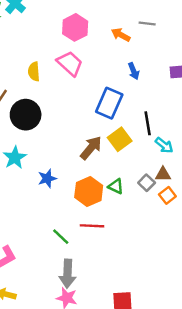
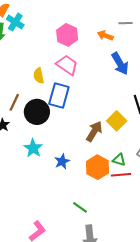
blue arrow: (134, 71) -> (120, 64), size x1.6
blue rectangle: (109, 103) -> (59, 95), moved
red line: (92, 226) -> (121, 175), moved

